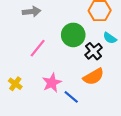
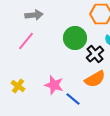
pink line: (38, 48) -> (26, 41), moved
pink star: (52, 83) -> (54, 85), turned -30

